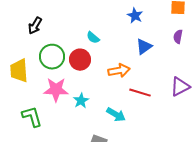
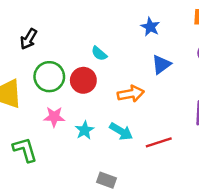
pink star: (56, 90) -> (54, 117), size x0.7
red line: (140, 93) -> (159, 142), moved, turned -35
cyan arrow: (116, 115) -> (121, 131), moved

